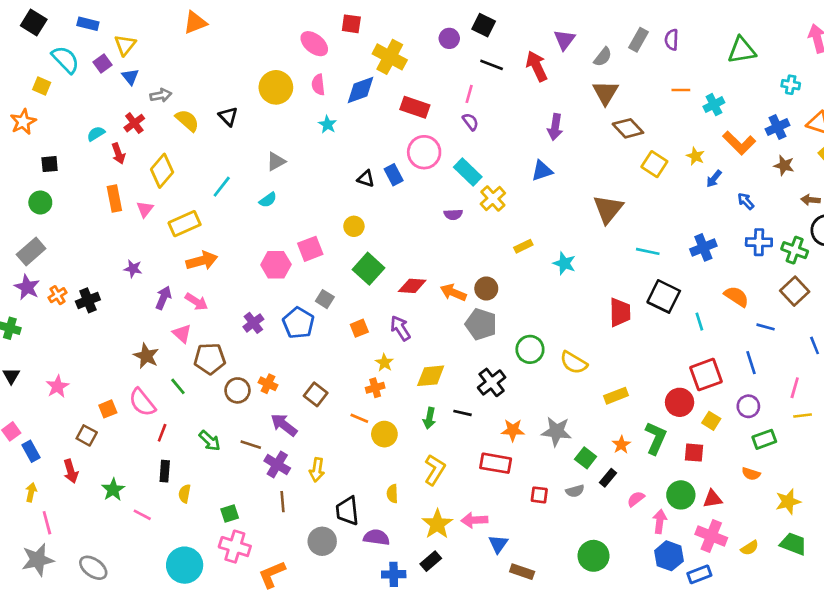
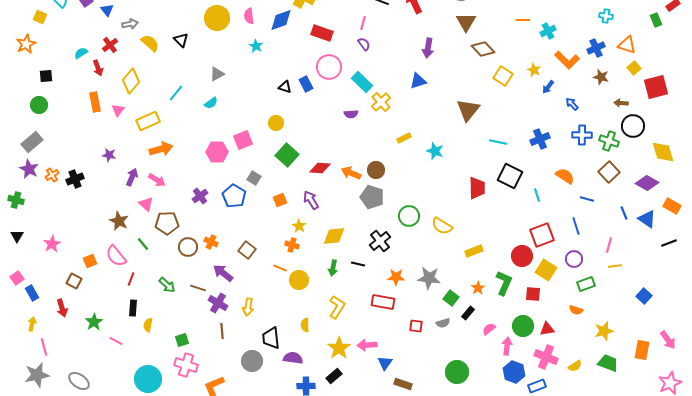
orange cross: (375, 388) -> (292, 245), turned 32
yellow square: (711, 421) -> (546, 270), size x1.5

